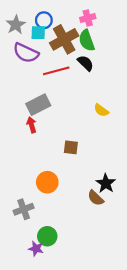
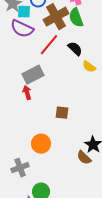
cyan square: (38, 33) -> (24, 12), moved
black semicircle: (85, 63) -> (75, 49), moved
red line: (56, 71) -> (49, 45), turned -35
yellow semicircle: (101, 110) -> (89, 67), moved

